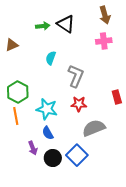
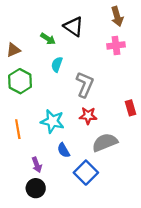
green arrow: (43, 26) -> (48, 39), moved, turned 40
green hexagon: (18, 92) -> (20, 81), moved
blue semicircle: (48, 133) -> (64, 150), moved
black circle: (53, 158) -> (36, 188), moved

